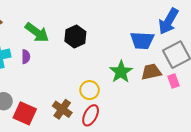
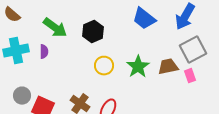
blue trapezoid: (142, 40) -> (144, 19), moved, turned 35
yellow circle: (90, 90) -> (104, 66), moved

